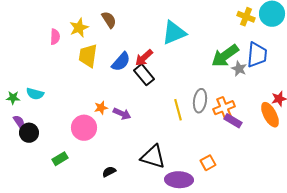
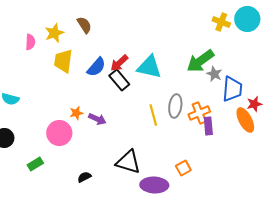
cyan triangle: (174, 33) -> (149, 67), moved, turned 36
blue trapezoid: (257, 55) -> (232, 89), moved
purple rectangle: (233, 121) -> (208, 126), turned 54

